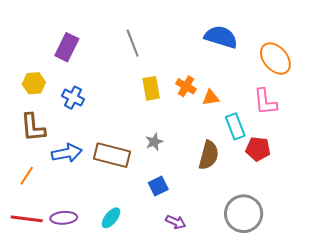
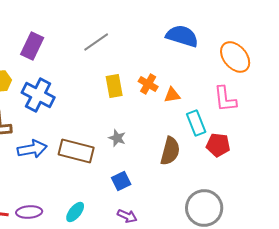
gray line: (133, 43) -> (96, 42), turned 76
blue cross: (73, 98) -> (38, 95), size x1.5
gray star: (154, 142) -> (117, 138), turned -30
purple arrow: (176, 222) -> (127, 216), moved

